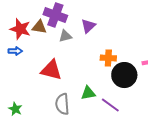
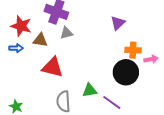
purple triangle: (88, 26) -> (118, 23), moved
brown triangle: (39, 27) -> (40, 40), moved
orange cross: (108, 58) -> (133, 50), moved

